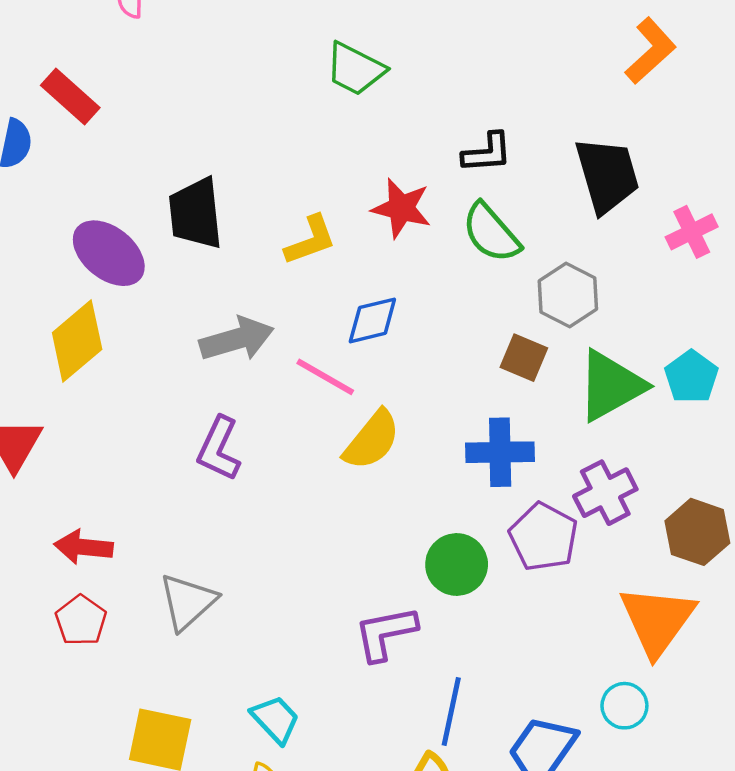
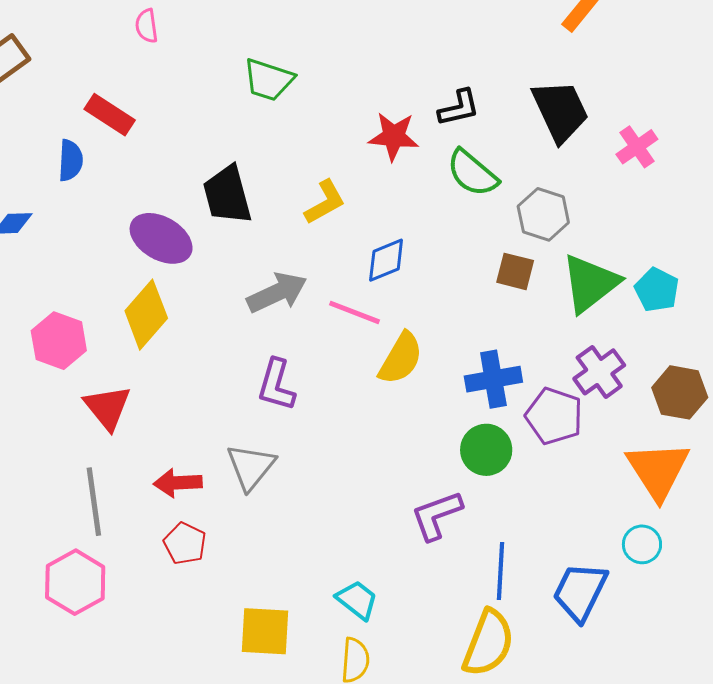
green trapezoid: (355, 69) -> (269, 80), moved
red star: (401, 208) -> (394, 136), moved
cyan pentagon: (691, 377) -> (657, 290), moved
blue cross: (500, 452) -> (493, 379), moved
gray triangle: (188, 602) -> (251, 467), moved

